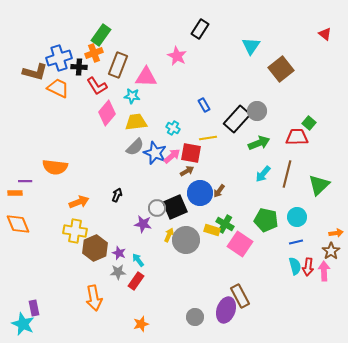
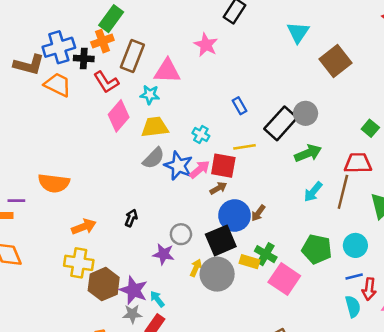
red trapezoid: (297, 137) -> (358, 163), moved
black square: (175, 207) -> (221, 240), moved
purple star: (119, 253) -> (134, 290), size x1.6
red arrow: (308, 267) -> (369, 289), moved

